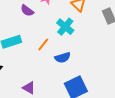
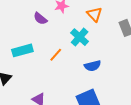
blue semicircle: (63, 58) -> (93, 66), moved

